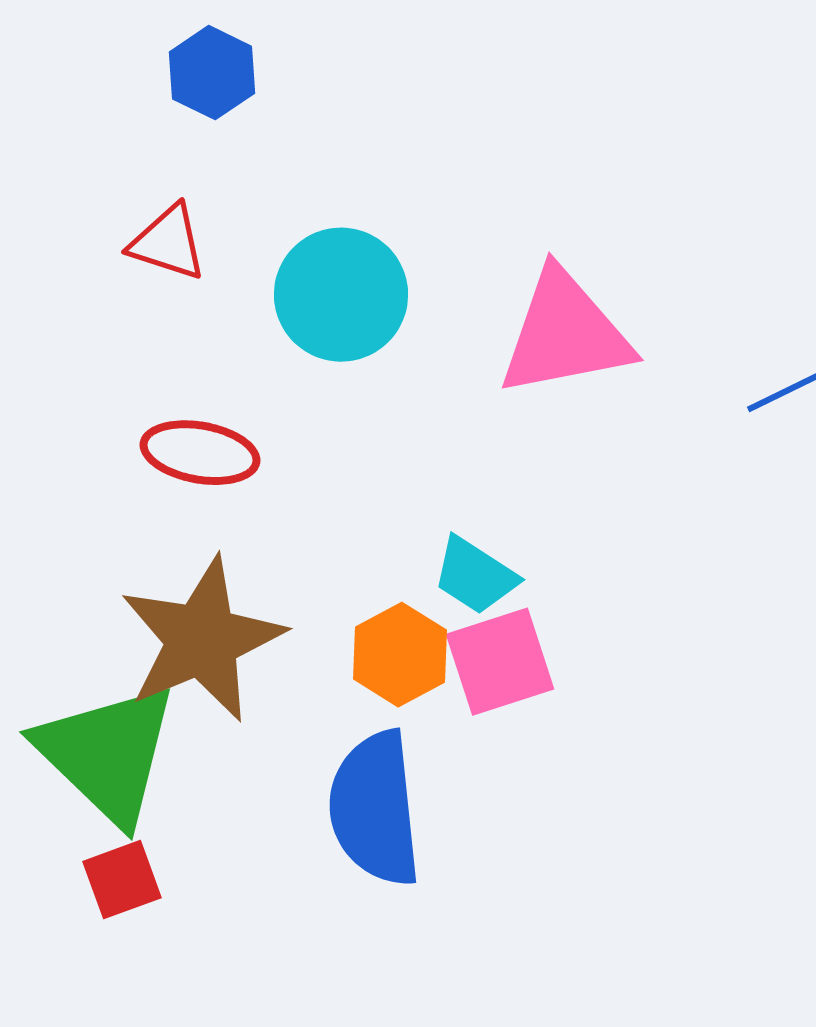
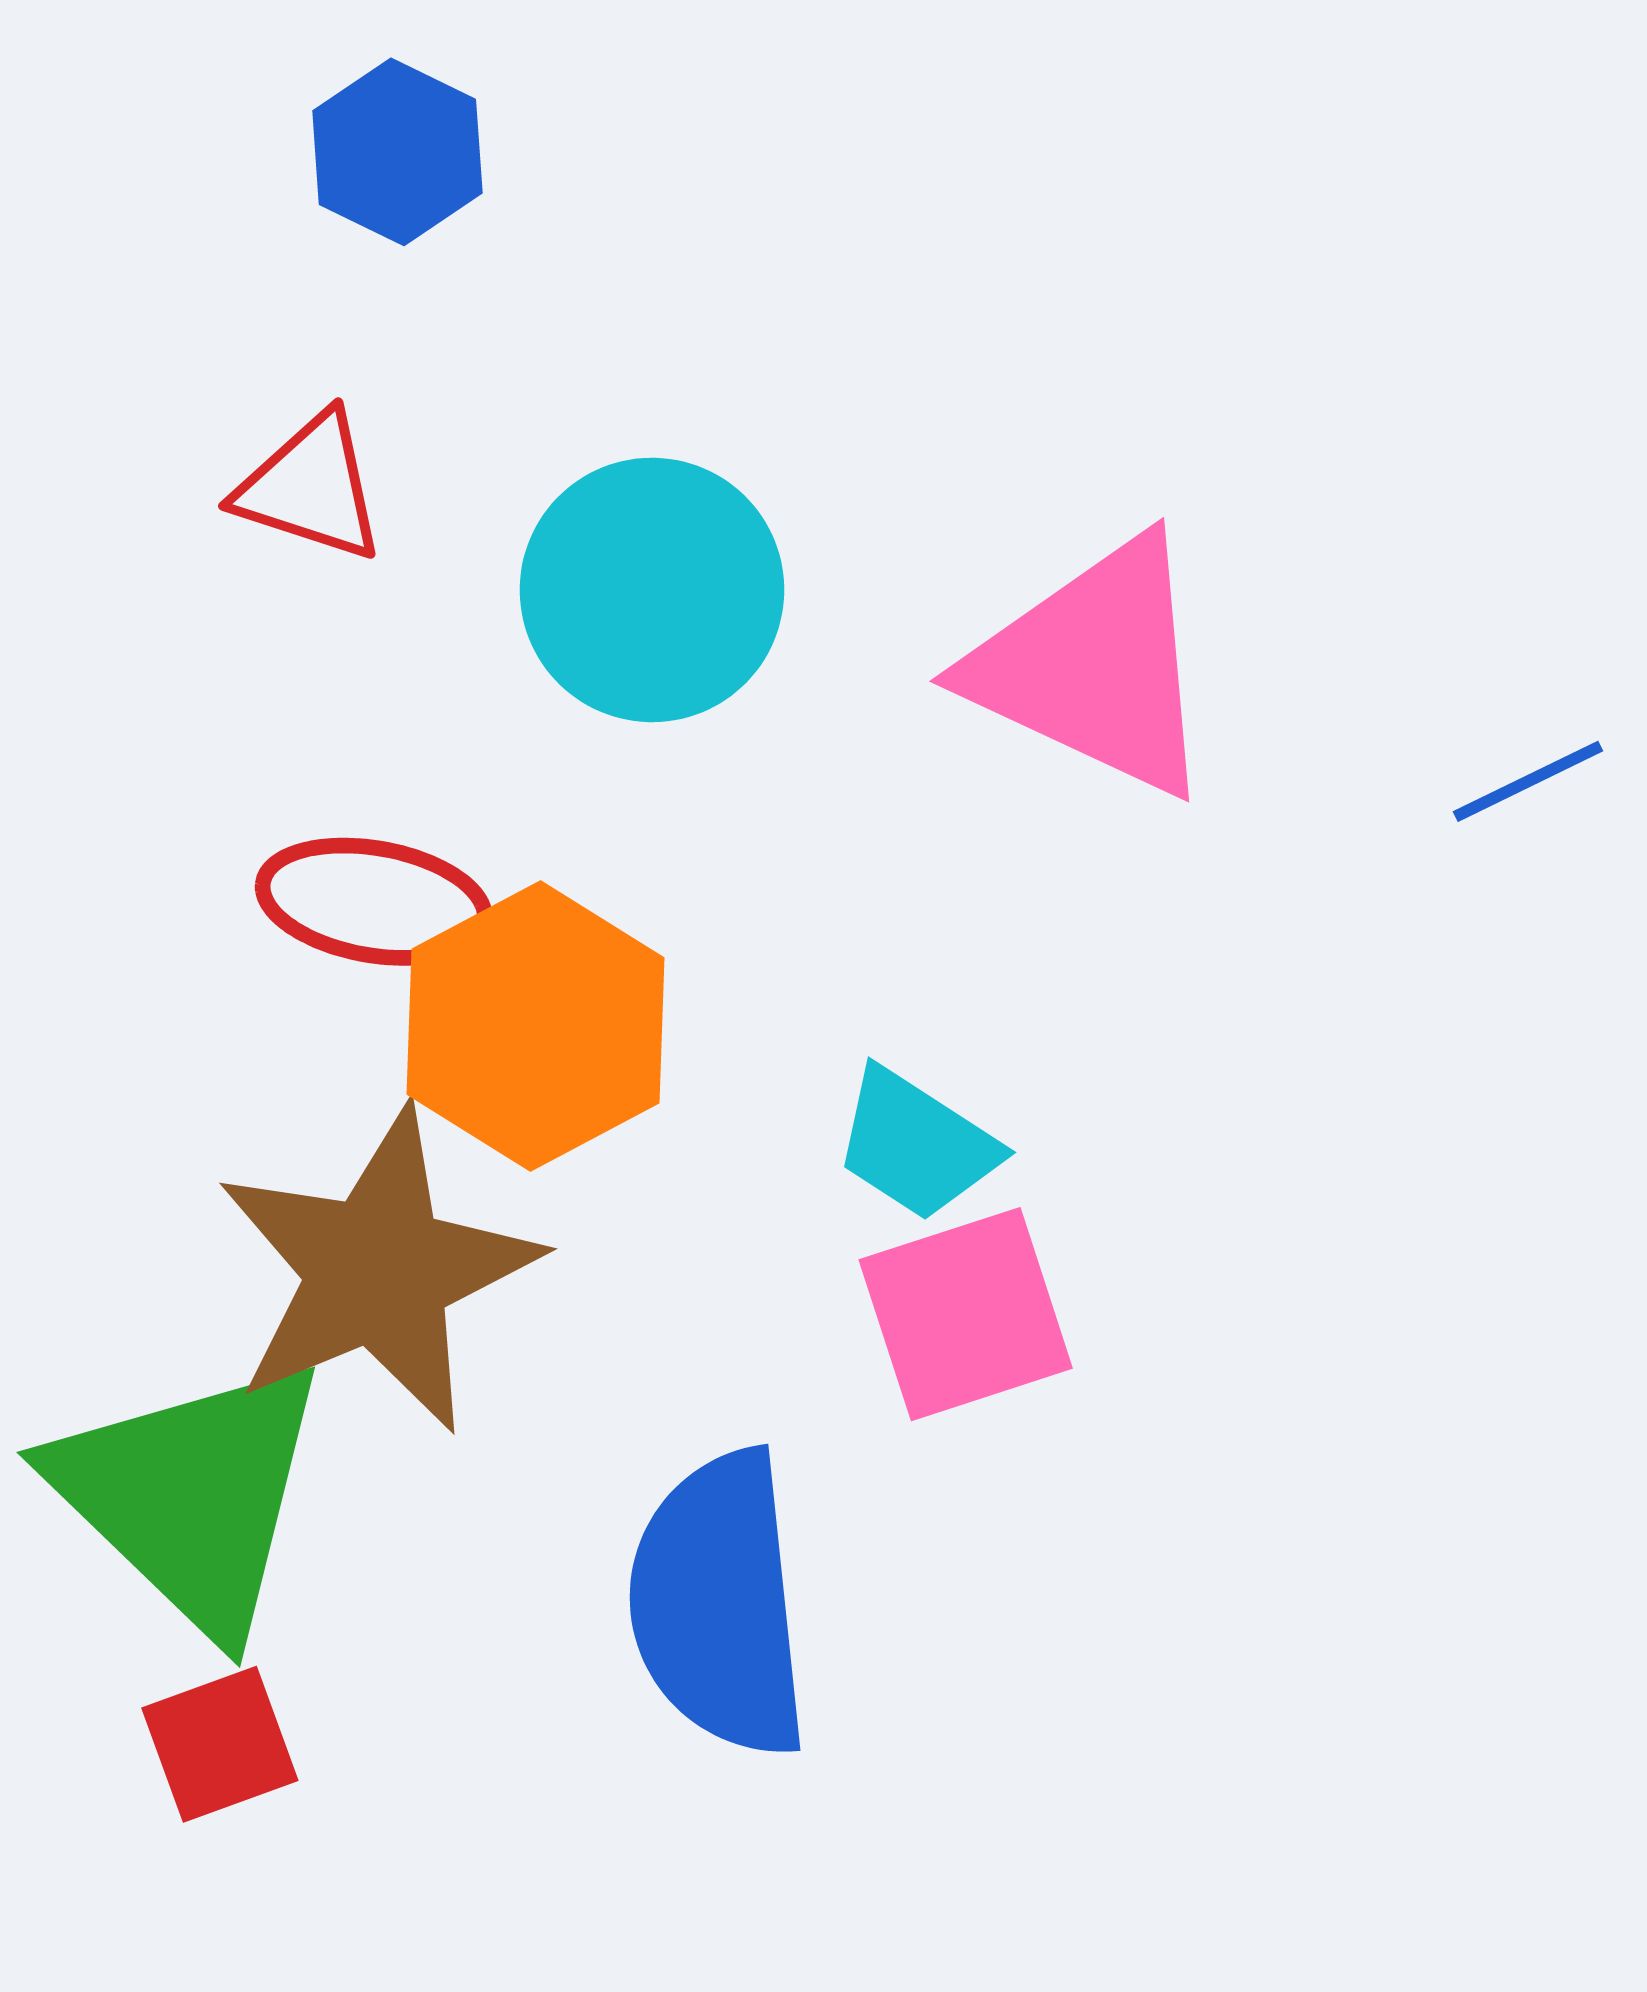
pink triangle: (565, 334) -> (1094, 667), turned 36
orange hexagon: (400, 655) -> (536, 1026), moved, size x1.4

